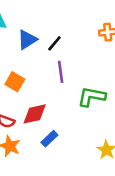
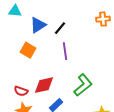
orange square: (15, 82) -> (28, 50), moved
green L-shape: (92, 97) -> (83, 85), moved, turned 130

